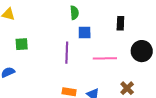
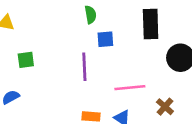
black rectangle: (120, 23) -> (151, 24), size x1.6
pink line: (105, 58) -> (130, 88), moved

